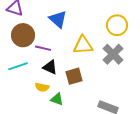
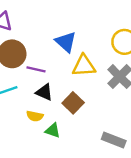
blue triangle: (58, 19) -> (66, 42), moved
brown square: (74, 76) -> (73, 103), turned -30

